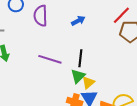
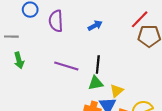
green triangle: (78, 76) -> (96, 83), turned 35
yellow triangle: (88, 83) -> (117, 91), moved

